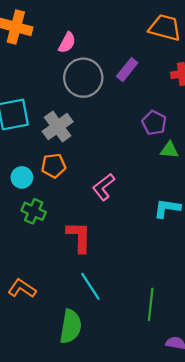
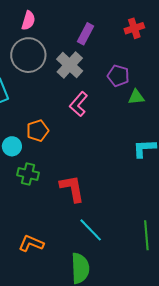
gray circle: (83, 78) -> (28, 55), moved
gray cross: (58, 127) -> (70, 65), moved
pink L-shape: (104, 187) -> (79, 104), moved

